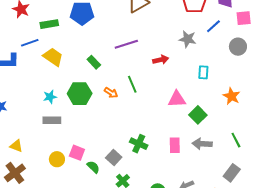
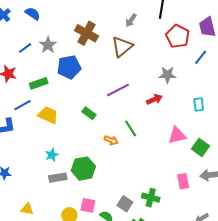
gray star: (188, 39) -> (167, 75), moved
green hexagon: (80, 94) -> (83, 169), moved
green cross: (139, 144) -> (151, 198), moved

